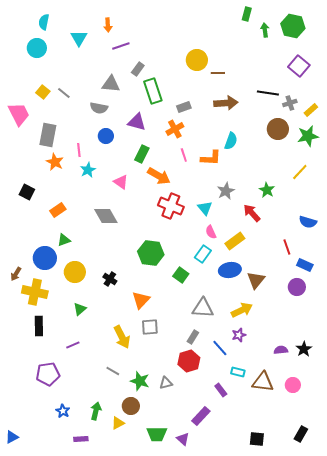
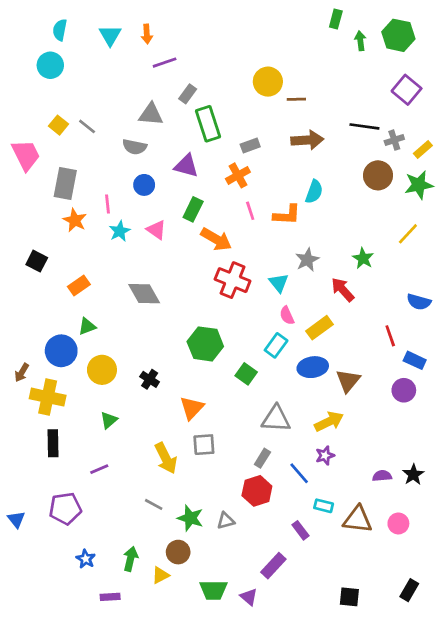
cyan triangle: (79, 38) -> (110, 35), moved
pink triangle: (121, 182) -> (156, 230), moved
blue triangle: (12, 437) -> (16, 519), moved, turned -40

